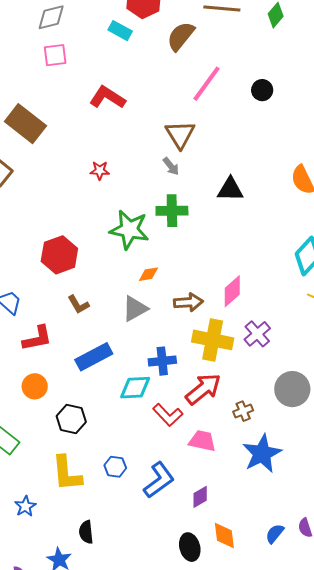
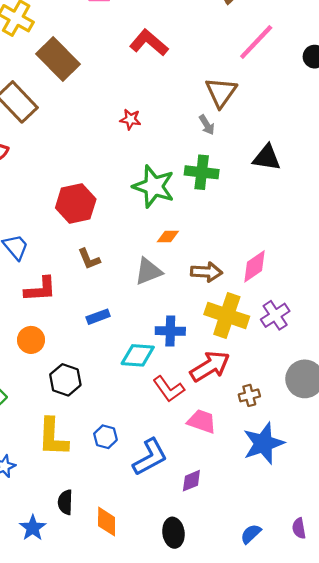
blue rectangle: (94, 357) -> (98, 317), size x0.6
blue semicircle: (275, 534) -> (251, 534), moved
orange diamond: (224, 535) -> (107, 522), moved

